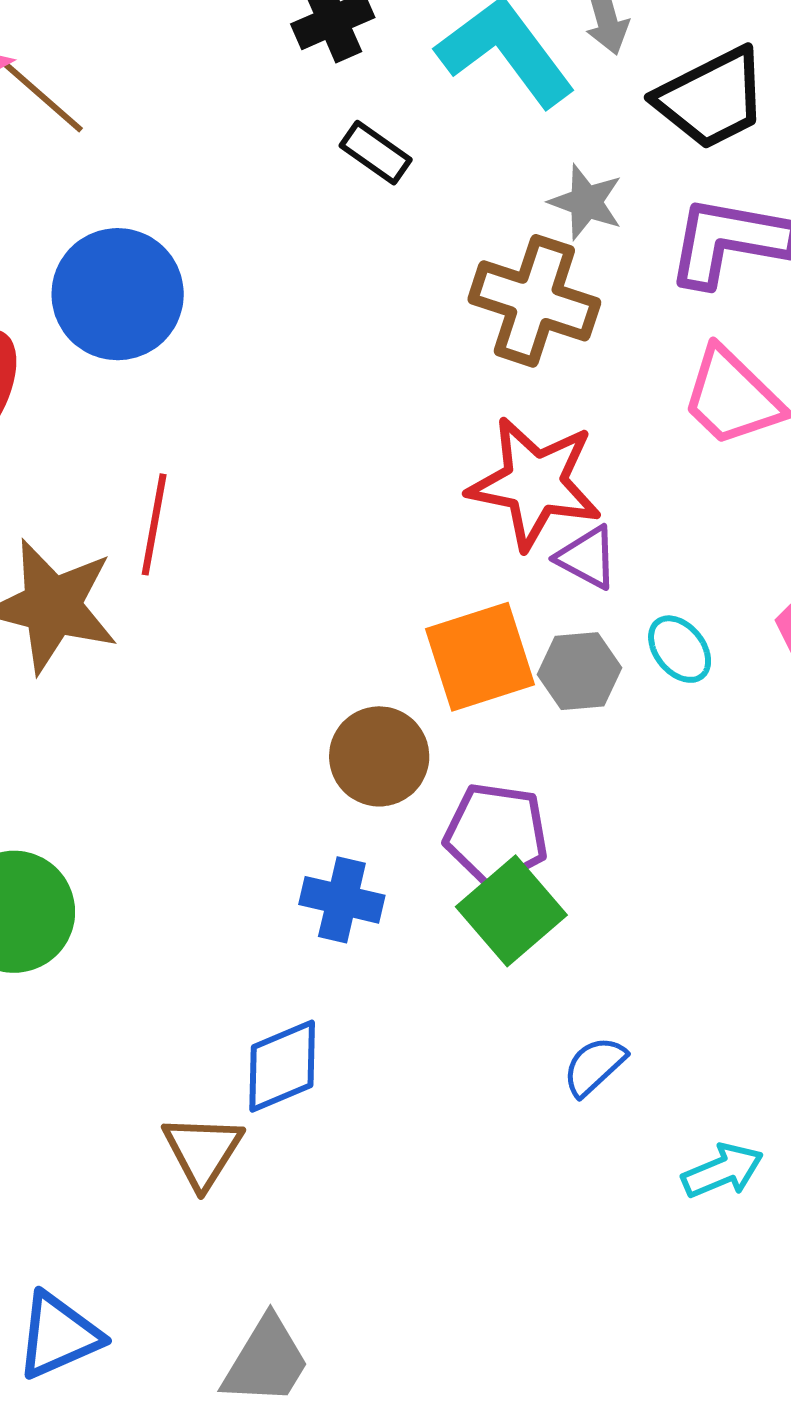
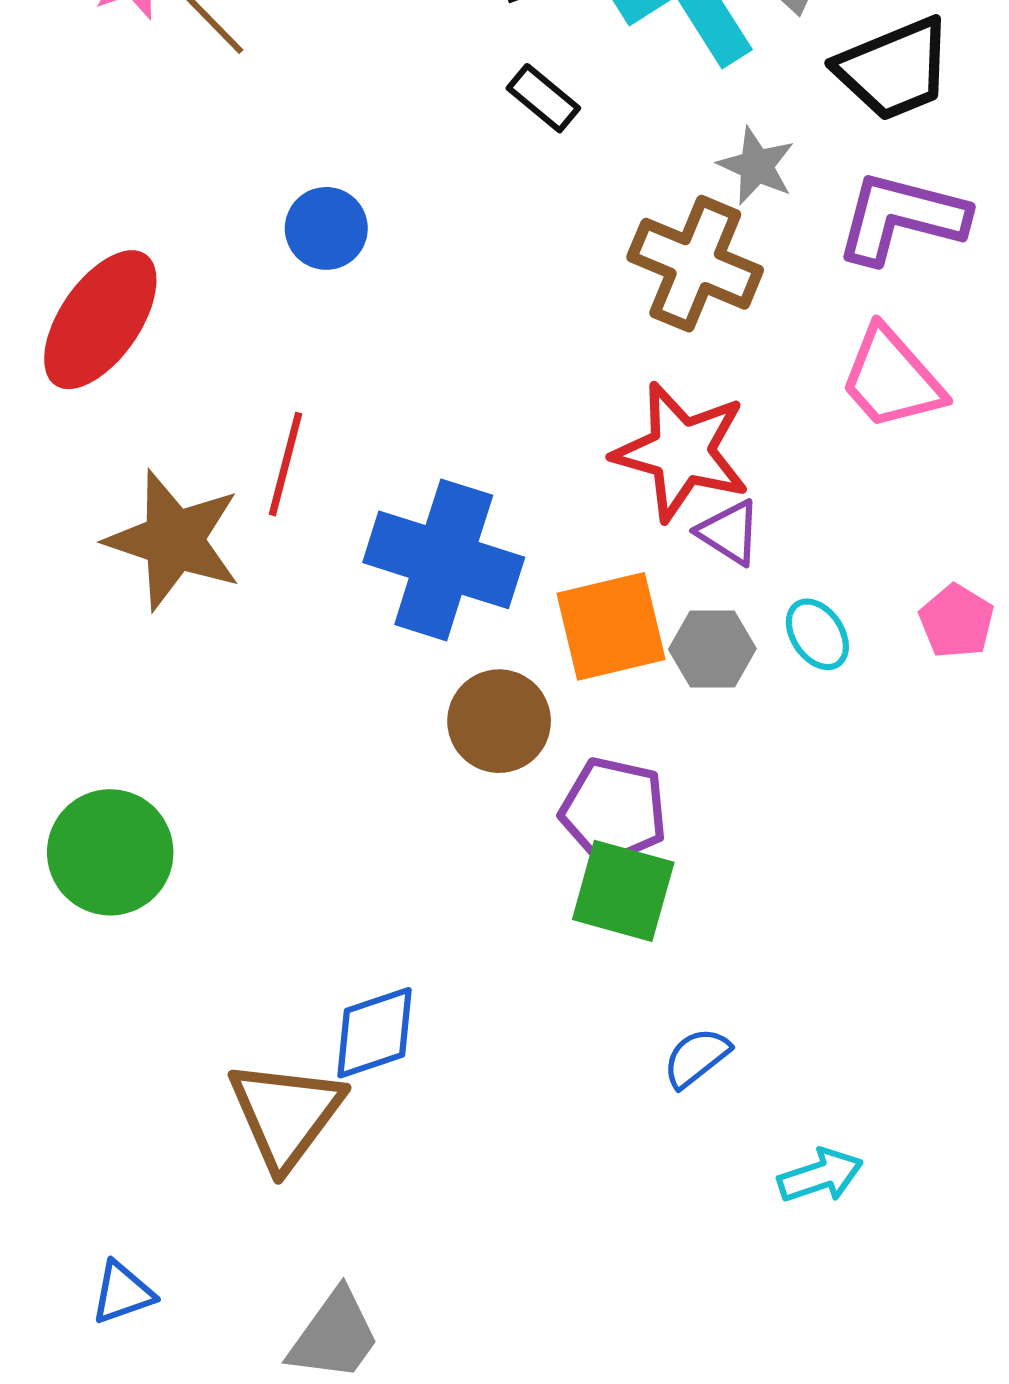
blue circle: (118, 294) -> (326, 228), moved, size x0.6
blue cross: (342, 900) -> (444, 560), moved, size x1.8
green square: (511, 911) -> (623, 891), turned -38
brown triangle: (203, 1151) -> (286, 1114), size x1.4
blue triangle: (58, 1335) -> (122, 1293), size x0.7

